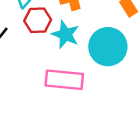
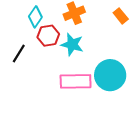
cyan circle: (108, 47) -> (110, 75), moved

